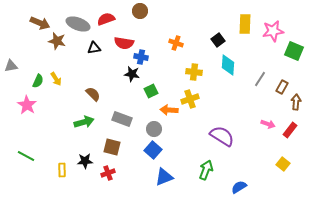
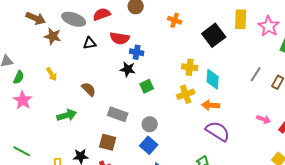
pink star: (273, 31) -> (269, 26), turned -30
black square: (218, 40) -> (214, 35), size x1.6
orange cross: (176, 43) -> (175, 20), moved
cyan diamond: (228, 65) -> (213, 79), moved
green semicircle: (38, 81) -> (19, 77), moved
orange arrow: (169, 110) -> (211, 105), moved
green arrow: (84, 122) -> (67, 115), moved

